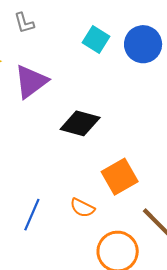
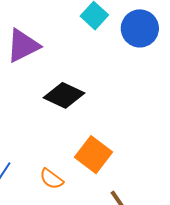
orange square: (120, 177) -> (94, 155), turned -33

